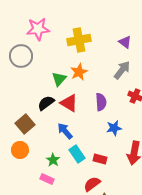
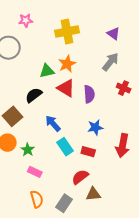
pink star: (38, 29) -> (26, 20), size x0.6
green triangle: (59, 79) -> (47, 71), turned 35
red triangle: (69, 103) -> (66, 88), moved
blue star: (114, 128) -> (95, 127), moved
green star: (53, 160) -> (28, 150), moved

